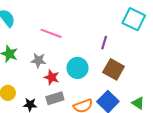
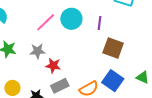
pink line: (51, 33) -> (46, 22), turned -55
cyan circle: (77, 68) -> (71, 19), moved

